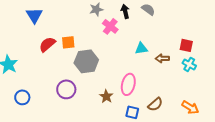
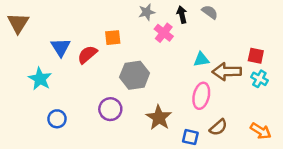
blue triangle: (34, 15) -> (61, 47), moved
orange square: (68, 42) -> (113, 38), moved
brown arrow: (162, 58) -> (227, 72), size x1.6
pink ellipse: (128, 84) -> (201, 96), moved
brown star: (106, 96) -> (159, 118), size x1.5

